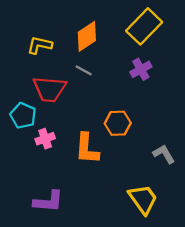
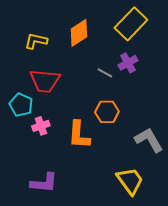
gray line: (84, 70) -> (105, 73), moved
gray L-shape: (164, 154) -> (149, 140), size x1.4

